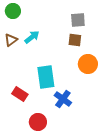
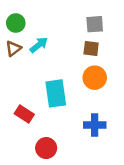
green circle: (13, 11) -> (16, 23), moved
orange circle: (88, 64) -> (95, 78), moved
blue cross: (63, 99) -> (95, 125), moved, turned -36

